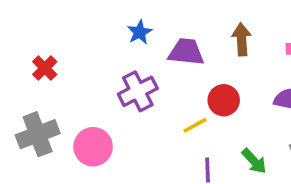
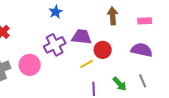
purple trapezoid: (186, 52) -> (82, 37), moved
pink circle: (93, 147) -> (30, 65), moved

